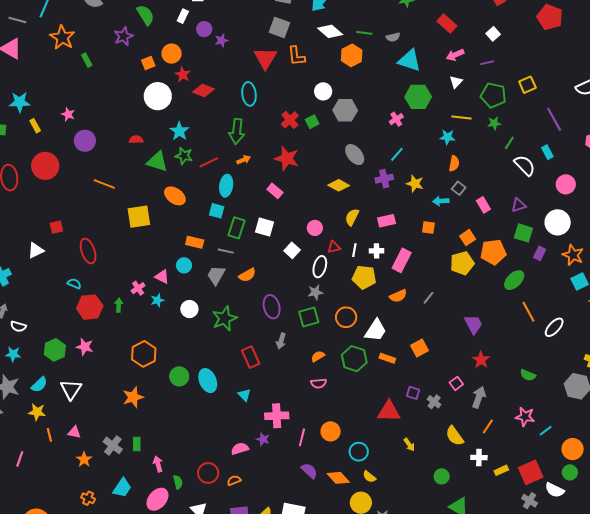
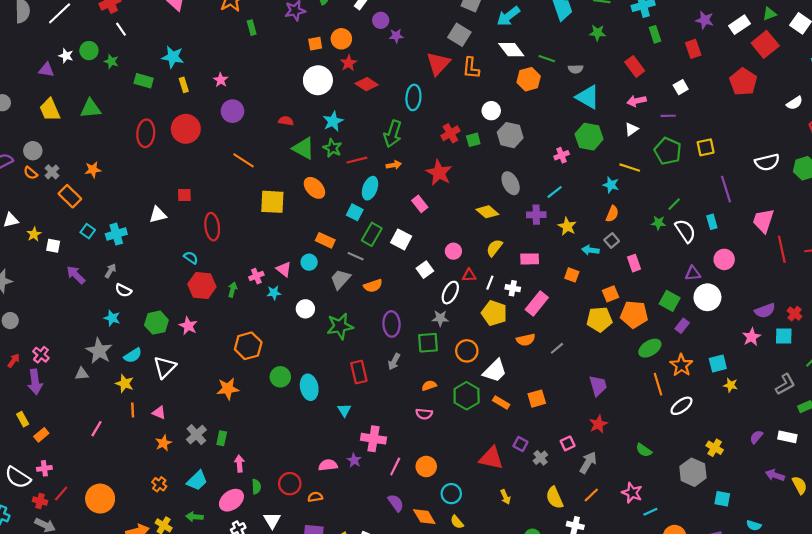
green star: (494, 123) -> (658, 223), moved
purple triangle: (519, 205) -> (693, 273), moved
orange star: (573, 255) -> (681, 365), moved

